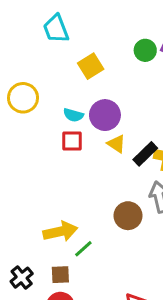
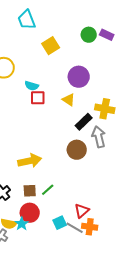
cyan semicircle: (73, 115) -> (32, 86), moved
purple circle: (105, 115) -> (79, 77), moved
black rectangle: (145, 154) -> (84, 122), moved
green line: (83, 249) -> (48, 190), moved

